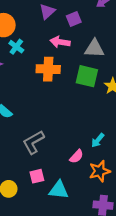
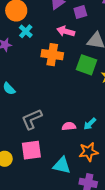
pink semicircle: (77, 156) -> (69, 126), moved, turned -144
pink square: (37, 176) -> (31, 150), size x1.5
cyan triangle: (59, 190) -> (62, 165), moved

